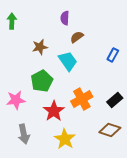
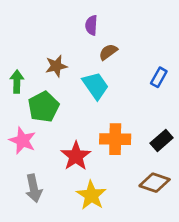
green arrow: (12, 21) -> (17, 81), moved
green pentagon: (42, 81) -> (44, 107), moved
orange cross: (82, 99) -> (115, 139), turned 30
pink star: (16, 100) -> (22, 141), turned 30

